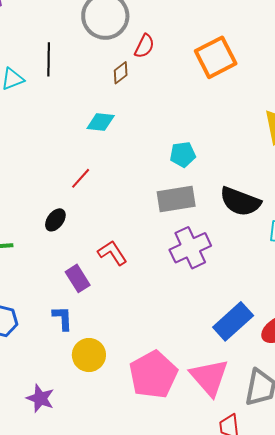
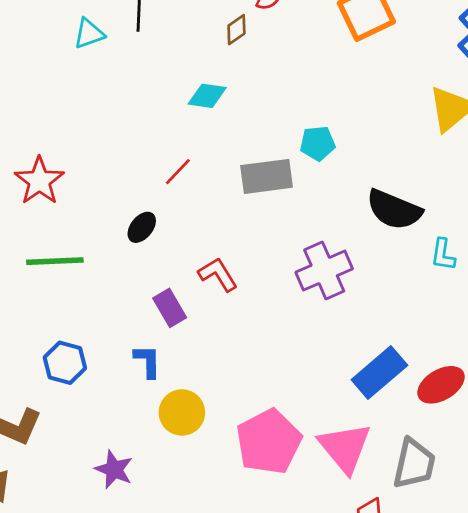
gray rectangle: (176, 199) -> (267, 176), moved

